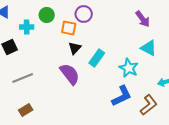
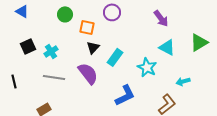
purple circle: (84, 14) -> (112, 12), moved
cyan cross: (27, 27) -> (51, 51), moved, turned -32
gray line: (23, 78) -> (54, 77), moved, turned 30
blue L-shape: (122, 96) -> (125, 95), moved

